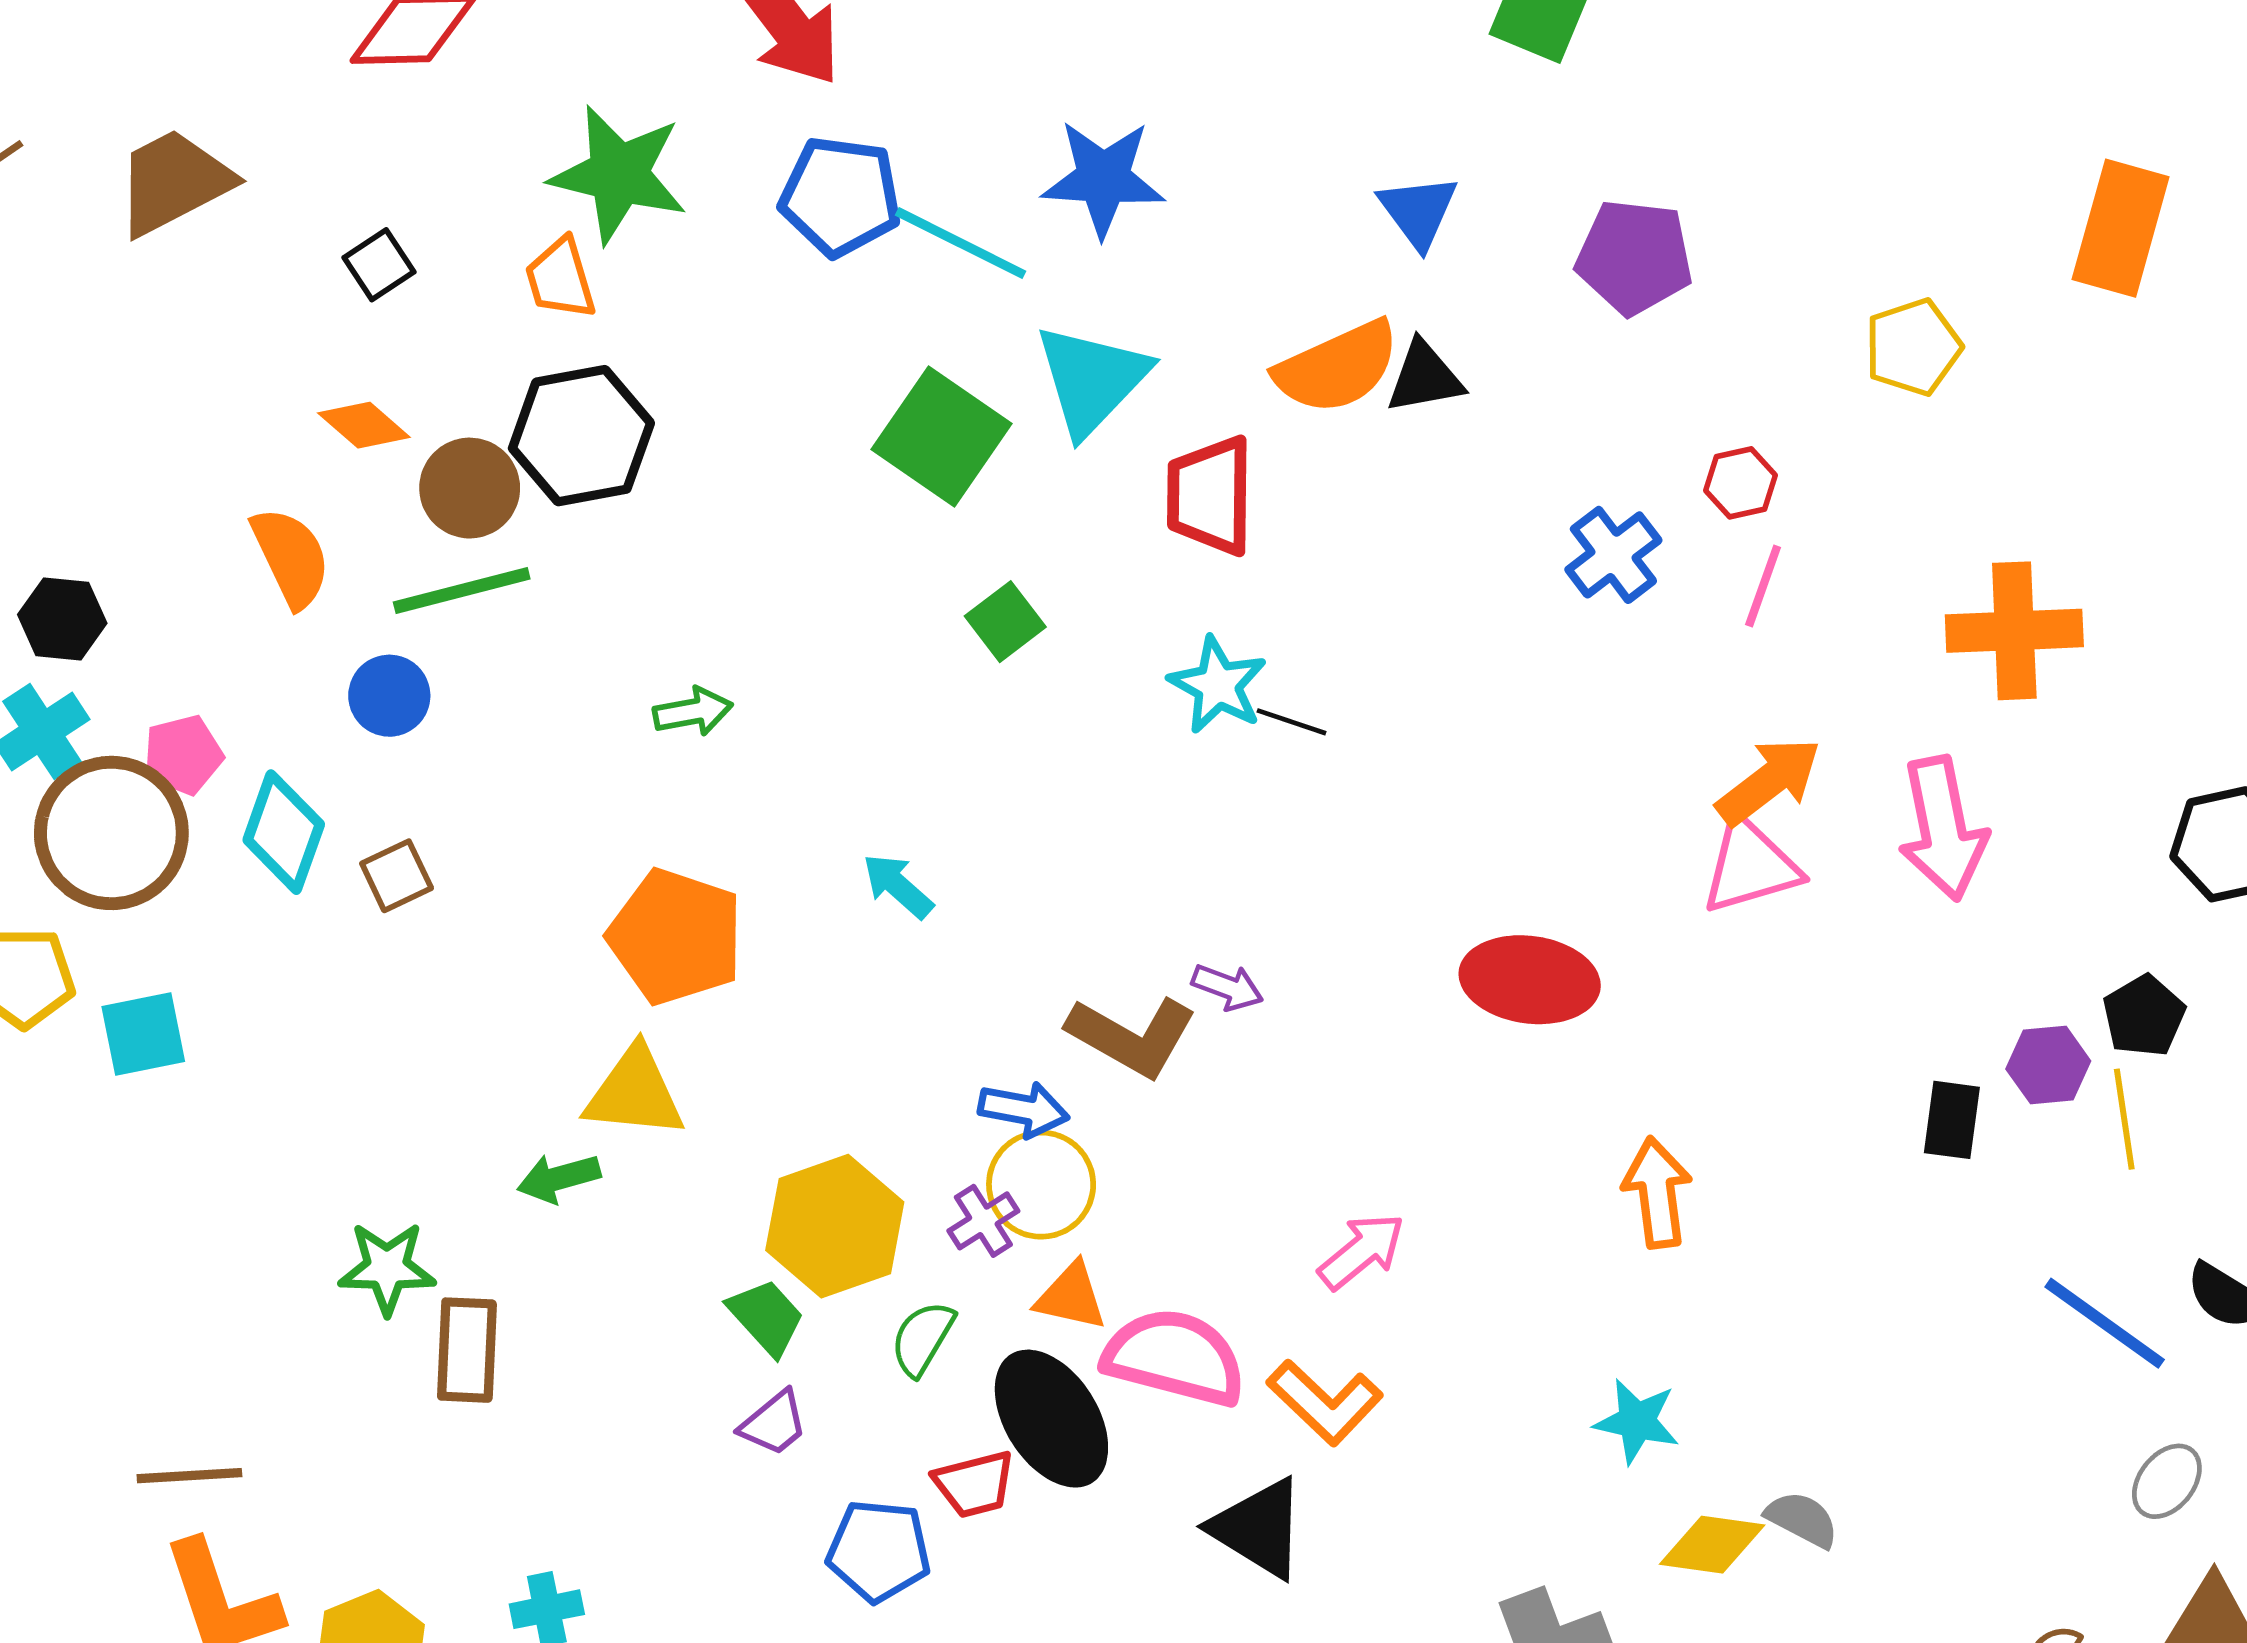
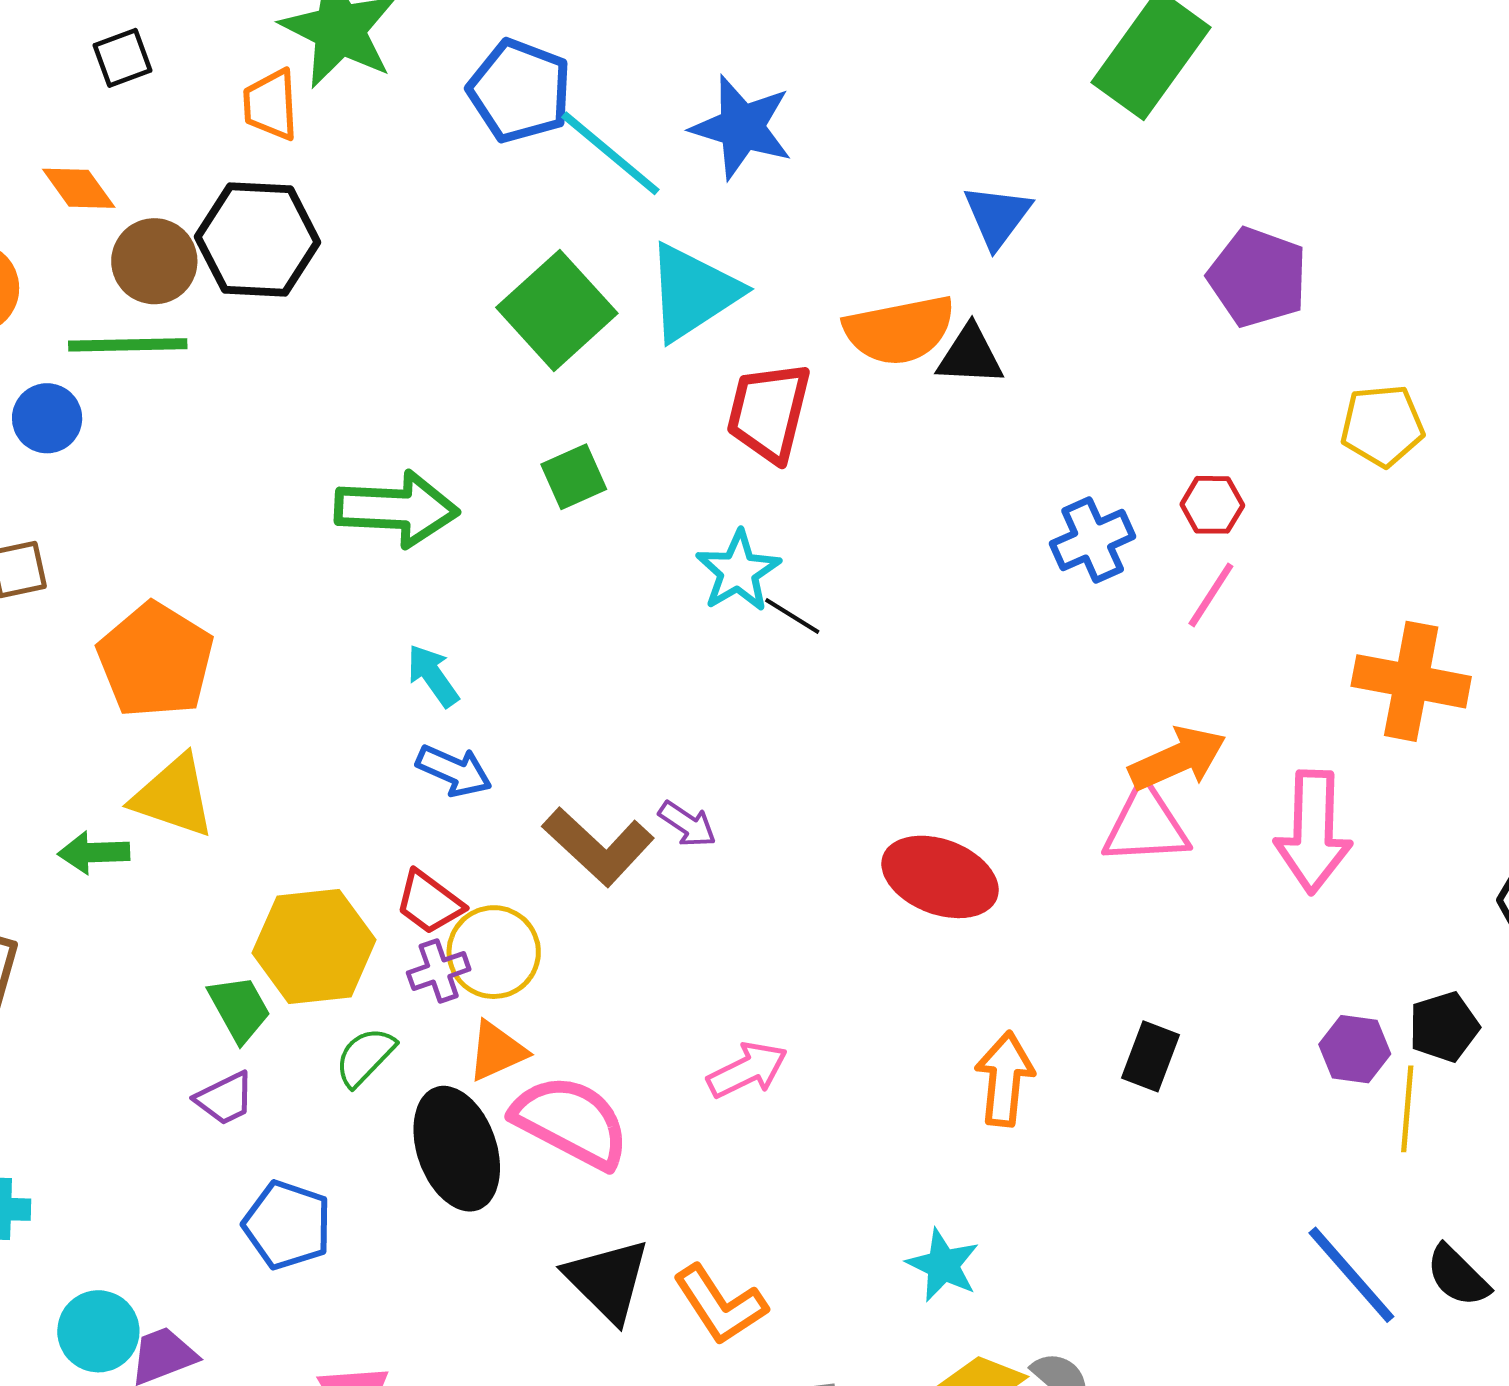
purple pentagon: (1634, 257) -> (1258, 277), moved
green arrow: (693, 712) -> (397, 509), moved, size x1.8
orange pentagon: (676, 937) -> (155, 660), moved
blue arrow: (1024, 1109) -> (454, 771), moved
black rectangle: (1952, 1120) -> (1151, 1056), moved
orange triangle: (1071, 1297) -> (497, 1051), turned -50
orange L-shape: (1325, 1402) -> (720, 1305), moved
red trapezoid: (974, 1484) -> (429, 902), moved, turned 38

